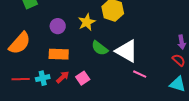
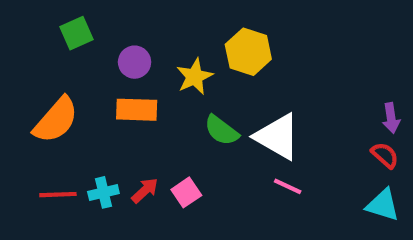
purple circle: (58, 26) -> (135, 62), moved
orange rectangle: (59, 54) -> (137, 110), moved
pink line: (140, 74) -> (288, 186), moved

